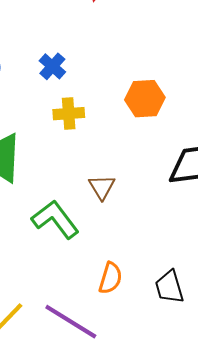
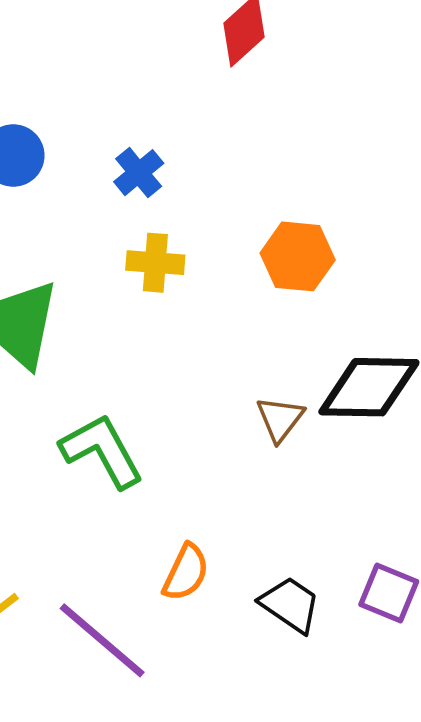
brown triangle: (102, 187) -> (280, 419), moved
black trapezoid: (169, 287) -> (290, 605), turned 132

